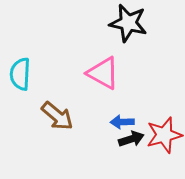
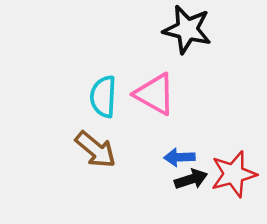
cyan semicircle: (20, 74) -> (103, 97), moved

